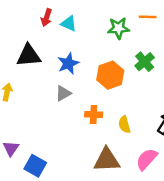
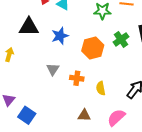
gray triangle: (63, 93) -> (53, 69), moved, turned -32
brown triangle: (107, 160) -> (84, 115), size x0.6

